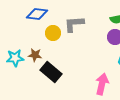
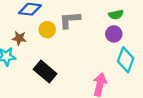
brown star: (35, 55) -> (19, 38), moved

